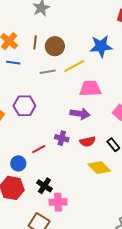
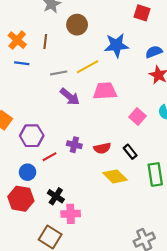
brown circle: (55, 46) -> (77, 25), moved
purple hexagon: (24, 106) -> (32, 136), moved
purple arrow: (80, 114) -> (70, 97), moved, turned 30

